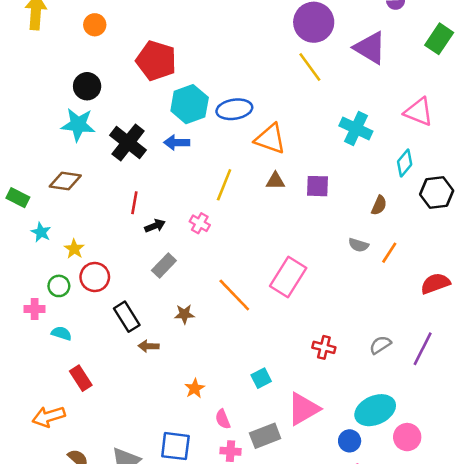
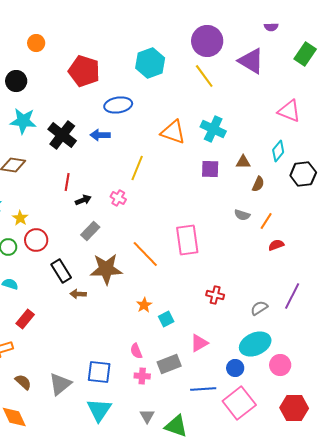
black circle: (87, 86) -> (16, 81), moved
cyan hexagon: (190, 104) -> (150, 63), moved
blue ellipse: (234, 109) -> (118, 105), moved
cyan cross: (356, 128) -> (213, 129), moved
brown triangle: (275, 181) -> (243, 162), moved
pink rectangle: (288, 277) -> (187, 240), turned -40
red semicircle: (435, 283) -> (276, 245), moved, size x0.7
brown star: (184, 314) -> (106, 269), size x2.0
gray semicircle: (380, 345) -> (259, 308), moved
red rectangle: (81, 378) -> (25, 319), turned 72
orange star: (195, 388) -> (144, 305), moved
pink triangle: (303, 409) -> (199, 343), size x0.7

